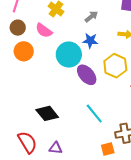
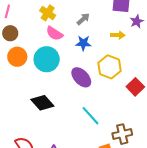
pink semicircle: (44, 30) -> (54, 33), moved
cyan circle: (69, 55) -> (47, 59), moved
black diamond: (47, 113) -> (42, 103), moved

